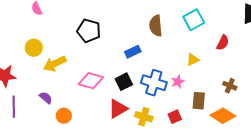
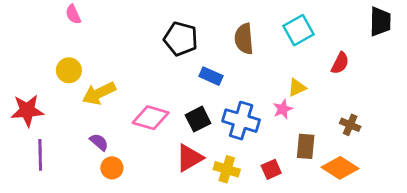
black pentagon: (89, 31) -> (181, 39), moved
blue rectangle: (133, 52) -> (211, 76), turned 49
pink star: (178, 82) -> (283, 109), moved
purple semicircle: (46, 98) -> (99, 142), moved

